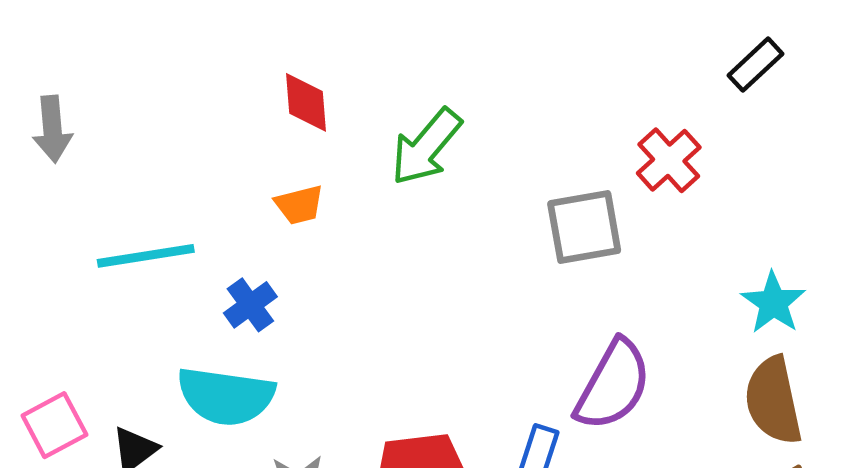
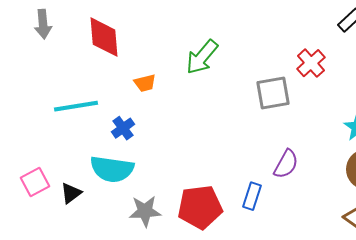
red diamond: (306, 102) -> (104, 37), moved, size x1.5
gray arrow: (52, 129) -> (43, 24), moved
purple semicircle: (613, 385) -> (286, 164), size x0.7

